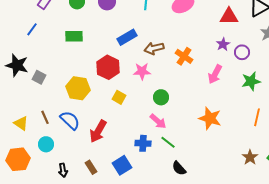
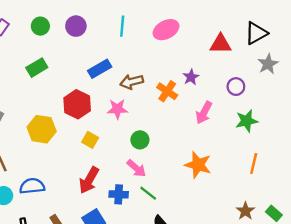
green rectangle: (74, 36) -> (37, 68), turned -30
purple star: (223, 44) -> (191, 77), moved
blue semicircle: (70, 120) -> (32, 186), moved, turned -50
red arrow: (98, 131) -> (89, 180), moved

